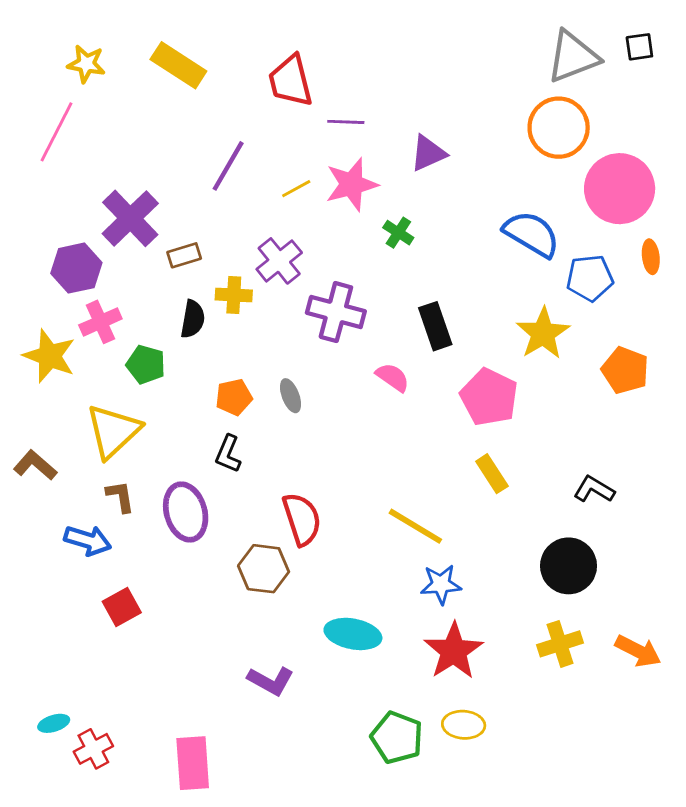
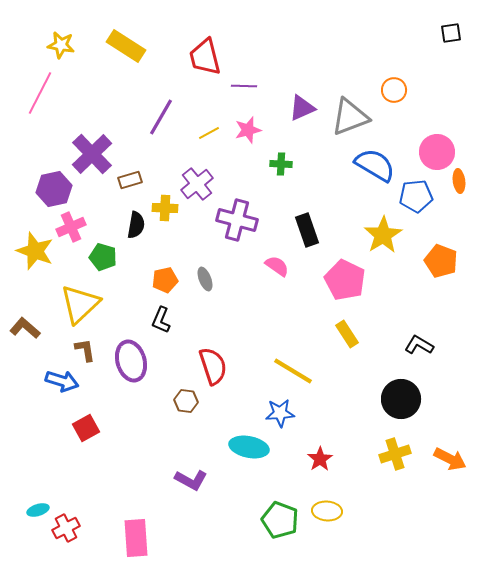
gray triangle: (573, 57) -> (350, 117), moved
orange circle: (559, 128) -> (394, 90), size x0.6
pink star: (352, 184) -> (248, 130), size x0.7
pink circle: (620, 189) -> (437, 152), moved, size x0.7
green cross: (398, 233) -> (281, 164), turned -30
brown hexagon: (264, 569) -> (186, 401), size x0.7
blue star: (441, 584) -> (280, 413), moved
red star: (454, 651) -> (320, 459), size x0.6

